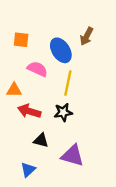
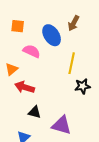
yellow line: (68, 83) -> (72, 63), moved
orange triangle: (14, 90) -> (12, 69), turned -40
black star: (63, 112) -> (83, 86), moved

